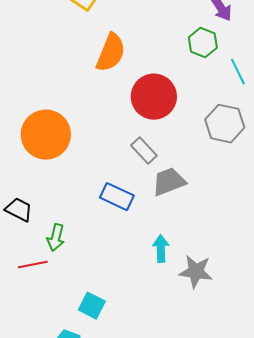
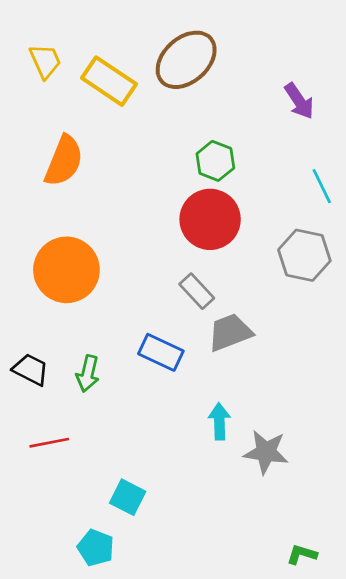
green hexagon: (203, 43) -> (215, 161), moved
orange semicircle: (111, 53) -> (64, 161), moved
green arrow: (56, 238) -> (88, 374), moved

